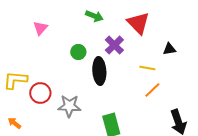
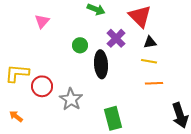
black triangle: (169, 49) -> (150, 42), moved
orange line: (152, 90) -> (154, 83), turned 42
gray star: (69, 106) -> (71, 99), turned 30

